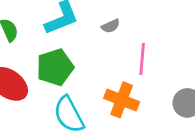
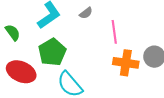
orange cross: (122, 100) -> (126, 63), moved

